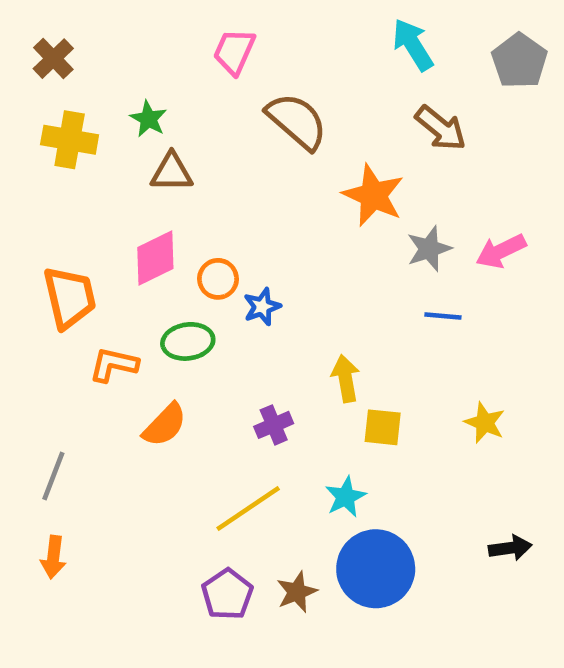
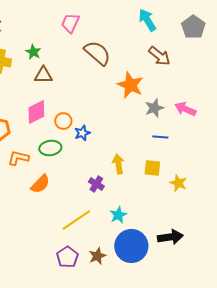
pink arrow: (501, 251) -> (185, 109), turned 50
purple cross: (274, 425) -> (96, 184), moved, turned -35
yellow square: (383, 427) -> (152, 168), moved
black arrow: (510, 548) -> (170, 237), moved, size x1.4

